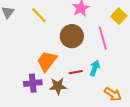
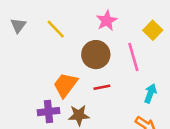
cyan arrow: (95, 68) -> (150, 93), moved
red line: (76, 72) -> (102, 87), moved

